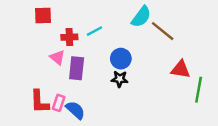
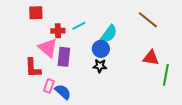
cyan semicircle: (141, 17) -> (109, 34), moved
brown line: (163, 31) -> (148, 20), moved
pink triangle: (57, 57) -> (48, 48), size x1.5
red L-shape: (39, 102) -> (33, 68), moved

